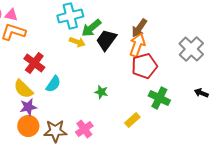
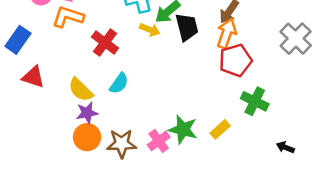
black trapezoid: (106, 40) -> (187, 27), turned 130
red cross: (34, 63) -> (105, 42), moved
green star: (101, 92) -> (183, 129), moved, size x1.6
black arrow: (201, 93) -> (285, 147), moved

